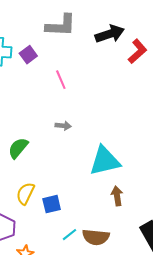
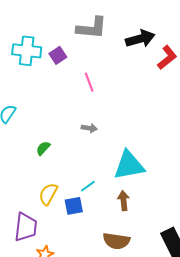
green semicircle: (18, 148) -> (43, 148), size x0.7
brown arrow: (117, 196) -> (124, 201), moved
cyan line: (69, 235) -> (88, 186), moved

